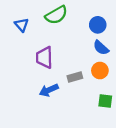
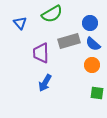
gray rectangle: (75, 77) -> (69, 41), moved, size x1.5
blue arrow: (49, 90) -> (45, 83), turned -36

